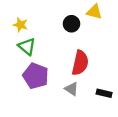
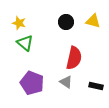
yellow triangle: (94, 12) -> (93, 21), moved
purple pentagon: (36, 76) -> (32, 83), moved

